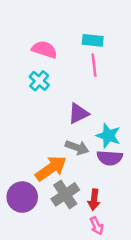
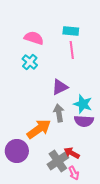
gray arrow: (77, 147) -> (59, 113), turned -120
gray cross: (65, 194) -> (58, 161), moved
red arrow: (94, 200) -> (72, 153), turned 112

